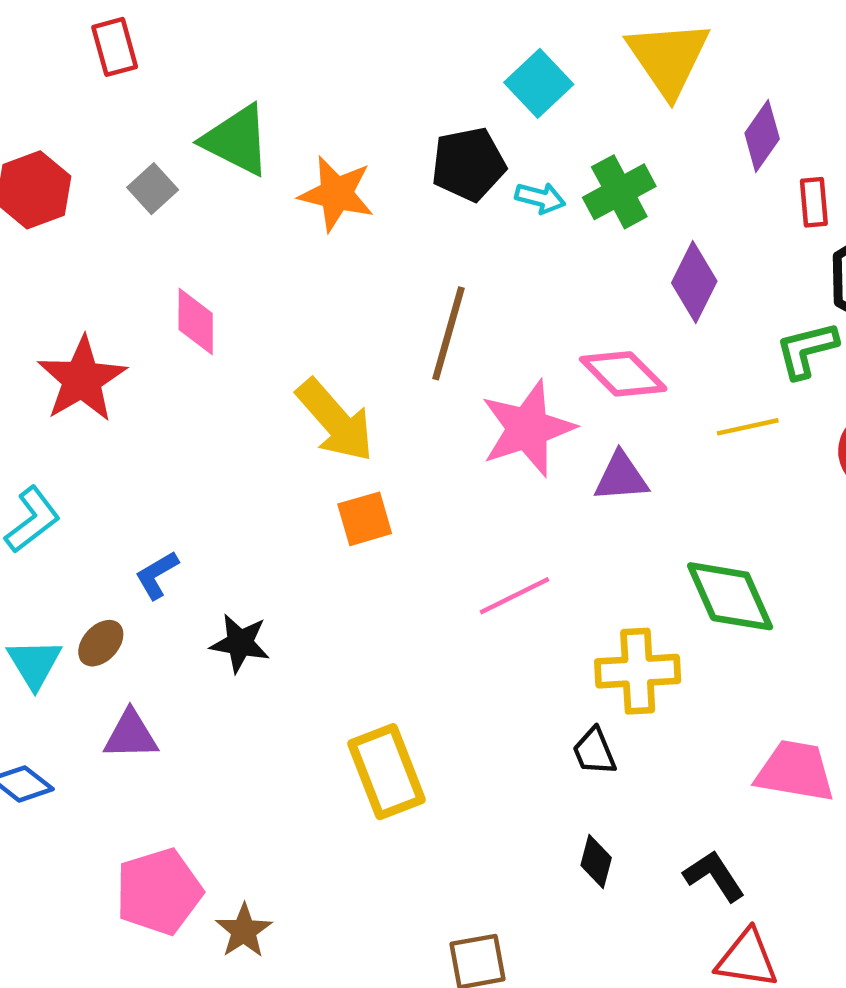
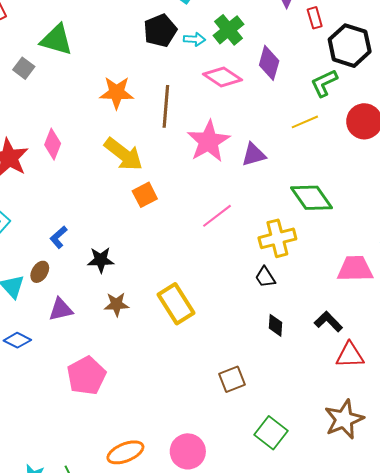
orange star: (336, 194) -> (117, 93), moved
pink diamond: (196, 322) -> (53, 144), moved, turned 32
pink diamond: (623, 374) -> (222, 77), moved
brown star: (244, 931) -> (117, 304), moved, turned -30

